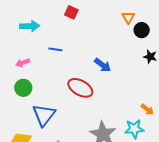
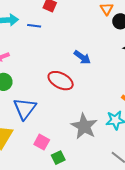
blue line: (55, 49) -> (34, 26), moved

